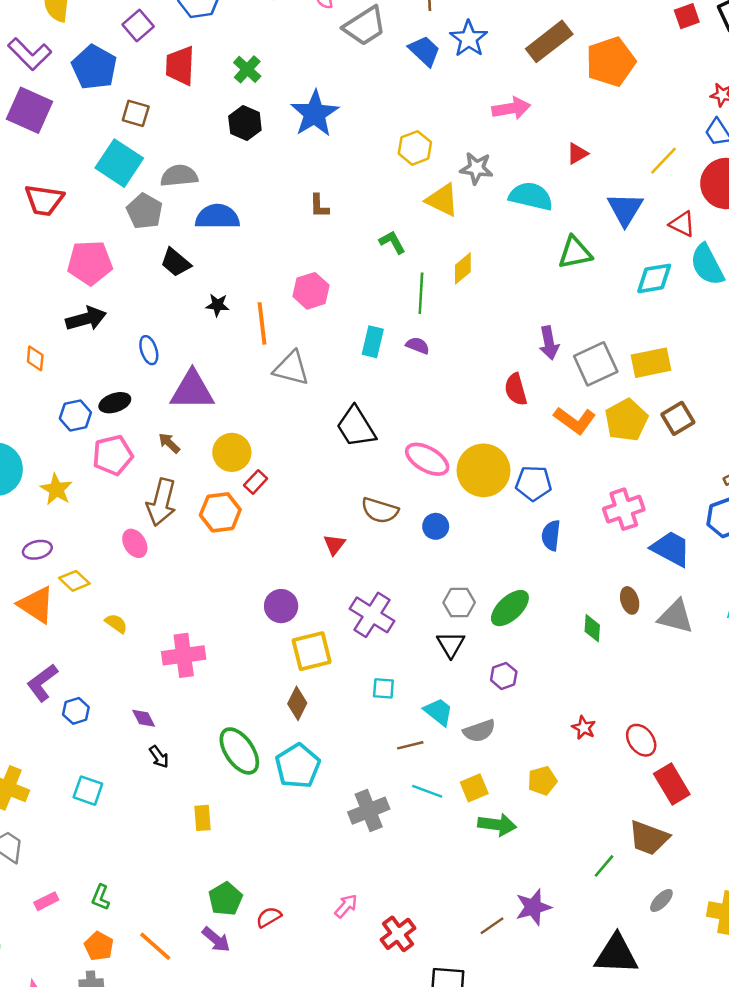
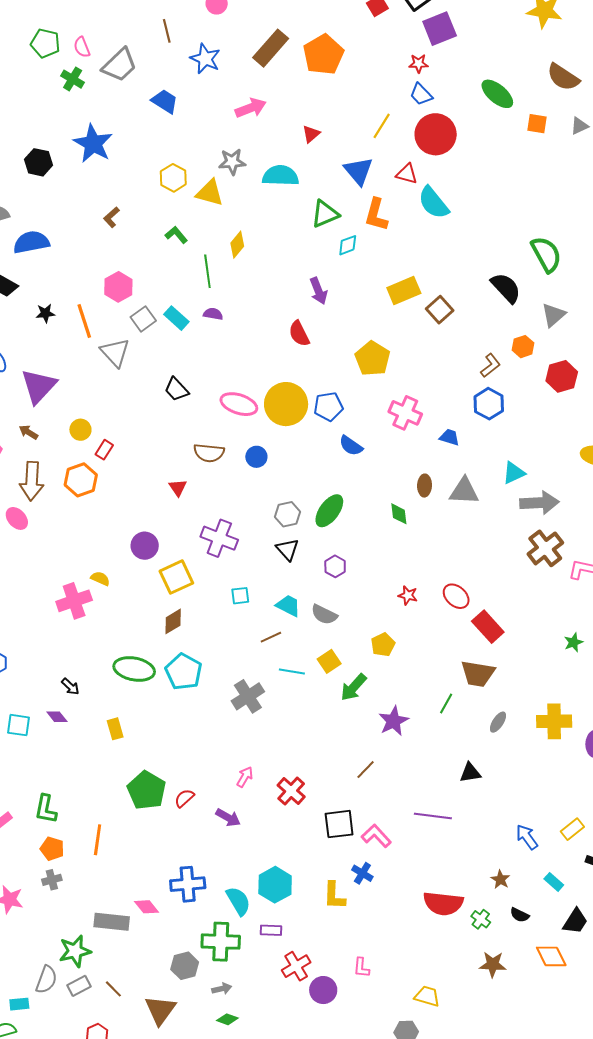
blue trapezoid: (424, 51) -> (165, 101), moved
green cross: (247, 69) -> (73, 79), moved
yellow hexagon: (415, 148) -> (173, 178), moved
brown L-shape: (319, 206) -> (111, 217), turned 60
cyan diamond: (654, 278) -> (348, 245), moved, size x0.7
cyan rectangle: (373, 342) -> (176, 318), turned -50
gray square: (596, 364) -> (143, 319), moved, size x0.7
gray triangle: (291, 368) -> (115, 352), turned 44
purple triangle: (192, 390) -> (39, 386), turned -36
brown square: (678, 418) -> (440, 310), moved
orange L-shape: (575, 420) -> (376, 215), moved, turned 80
yellow pentagon: (626, 420) -> (372, 358), moved
black trapezoid: (356, 427) -> (176, 389), size x0.7
yellow circle: (232, 452) -> (80, 430), size x0.7
pink cross: (624, 509) -> (405, 413), turned -36
blue semicircle: (551, 535) -> (351, 446), turned -50
blue trapezoid: (671, 549) -> (449, 437), size x0.6
brown ellipse: (630, 600) -> (425, 486), turned 30
yellow semicircle: (116, 623) -> (100, 579), moved
brown diamond: (297, 703) -> (173, 621), turned 44
purple diamond: (144, 718) -> (57, 717), moved
gray semicircle: (479, 731) -> (324, 615), turned 56
green ellipse: (239, 751) -> (134, 669), turned -33
green arrow: (497, 825) -> (353, 687), turned 136
green L-shape: (101, 897) -> (46, 809), size x1.4
green pentagon: (225, 899) -> (147, 790), size x1.4
purple star: (533, 907) -> (394, 721), moved
purple arrow: (216, 940) -> (228, 817), moved
orange line: (155, 946) -> (98, 840), turned 68
black triangle: (616, 954) -> (470, 773), size x0.6

